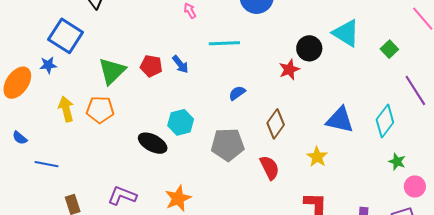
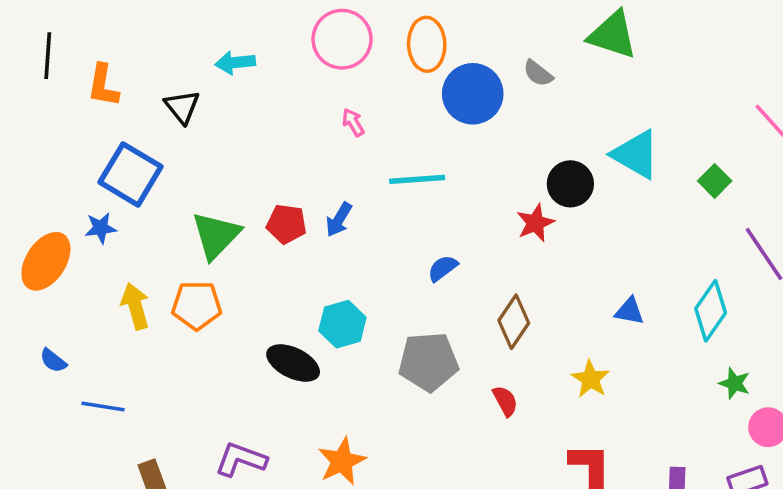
blue arrow: (180, 64) -> (339, 220), turned 72
blue triangle: (340, 120) -> (629, 311), size x0.6
red semicircle: (270, 168) -> (505, 401), size x0.7

